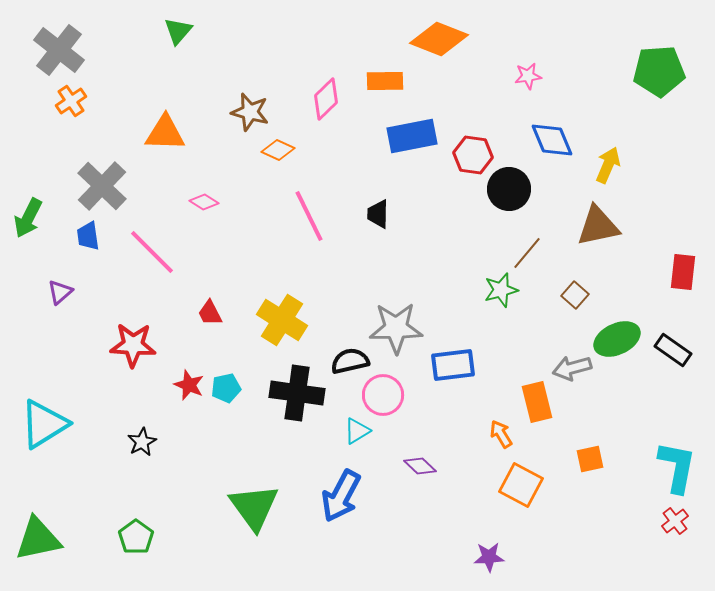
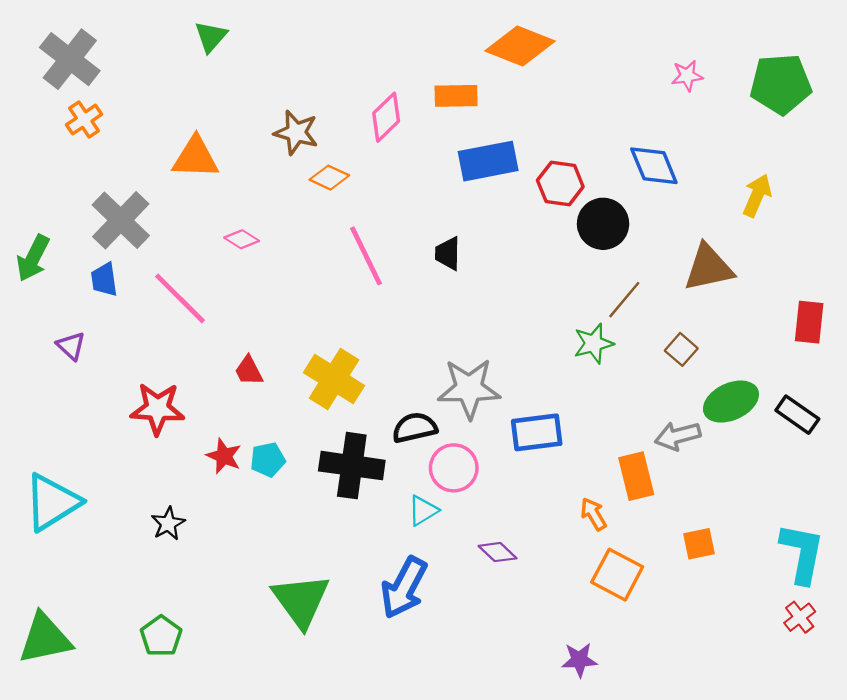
pink star: (528, 76) -> (687, 76), moved
yellow arrow: (608, 165) -> (757, 195), moved
purple triangle: (60, 292) -> (71, 346), turned -36

